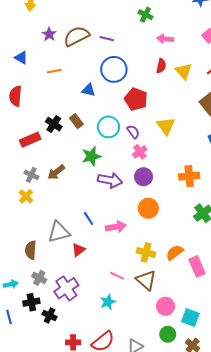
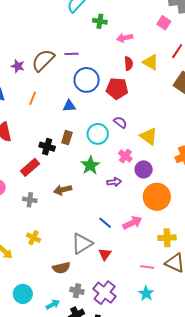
orange line: (54, 71) -> (33, 98), turned -40
red pentagon: (136, 99) -> (117, 88), moved
brown rectangle: (76, 121) -> (67, 138), turned 72
yellow triangle: (166, 126) -> (149, 136), moved
purple semicircle: (133, 132) -> (120, 122), moved
pink cross: (140, 152) -> (125, 156), moved
brown arrow: (56, 172) -> (63, 190), turned 42
gray cross: (31, 175) -> (30, 200), moved
purple arrow: (110, 180) -> (114, 182), size x0.6
yellow cross: (26, 196) -> (34, 238), moved
orange circle: (148, 208) -> (157, 197), size x1.4
brown semicircle: (31, 250) -> (61, 268), turned -90

